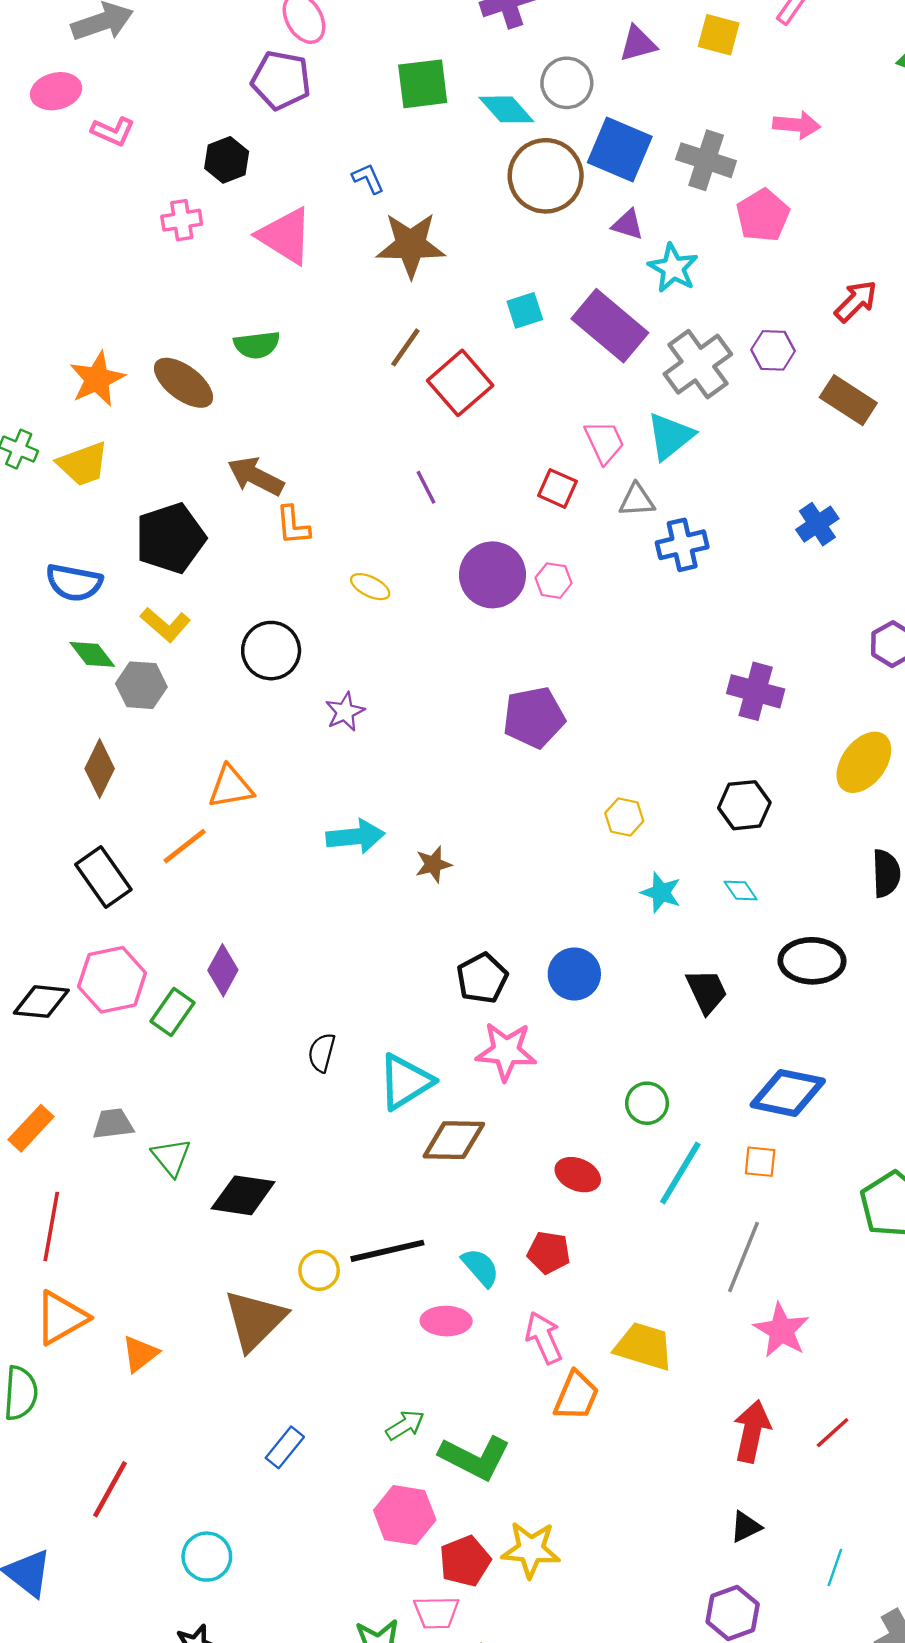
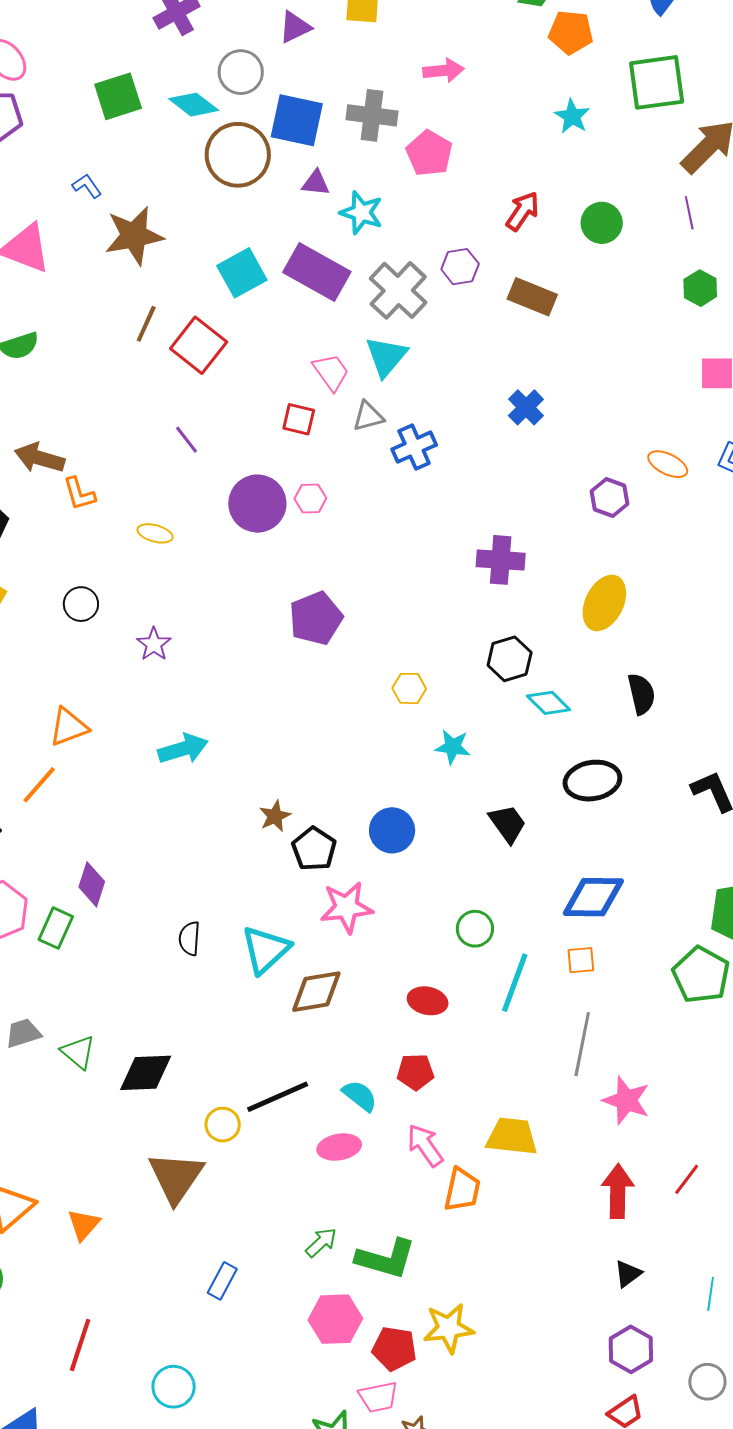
cyan square: (525, 310) -> (242, 273), size x1.5
black circle: (271, 651) -> (81, 604), size x0.7
brown star: (433, 864) -> (275, 816), moved
cyan diamond: (741, 890) -> (549, 703), moved, size x1.4
red pentagon: (465, 1561) -> (394, 1349), turned -30

